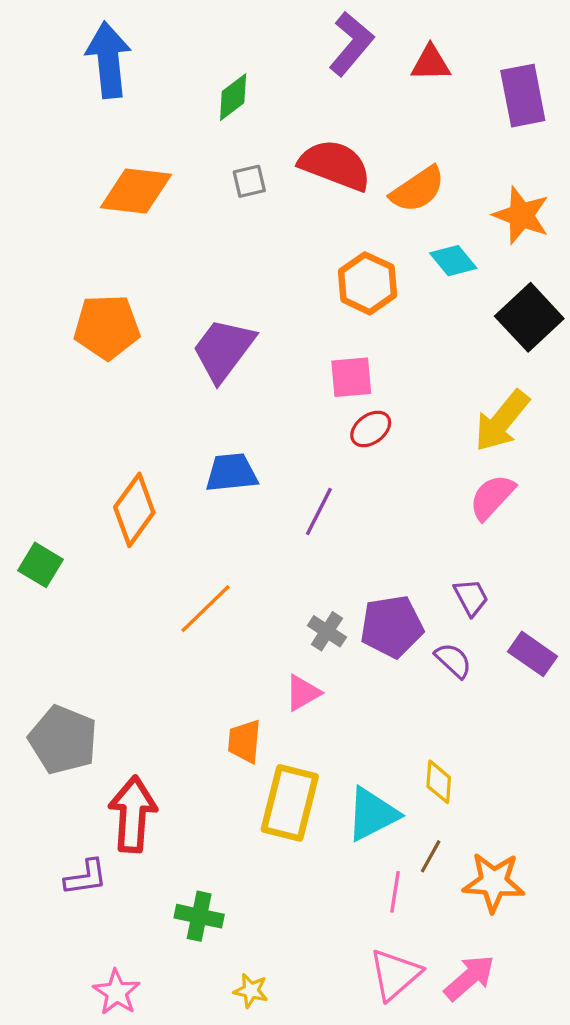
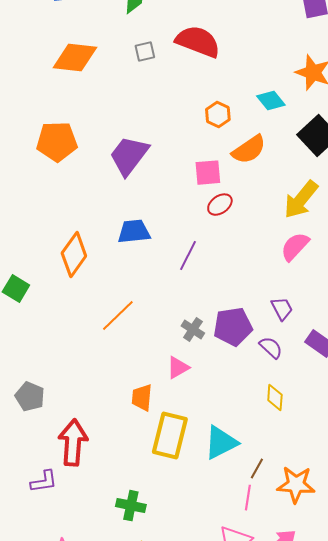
orange semicircle: (418, 189) -> (249, 150), moved
orange hexagon: (367, 283) -> (218, 115), size x0.7
gray pentagon: (63, 740) -> (30, 397), size x0.7
yellow diamond: (439, 782) -> (275, 398), moved
pink line: (395, 892) -> (248, 498), moved
green cross: (199, 916) -> (131, 506), moved

